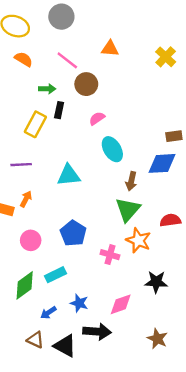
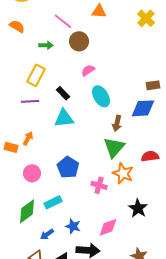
orange semicircle: (24, 59) -> (17, 26), moved
black rectangle: (59, 110) -> (63, 93), moved, turned -56
purple line: (21, 165) -> (30, 101), moved
black star: (156, 282) -> (138, 208), turned 30

